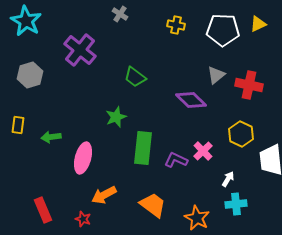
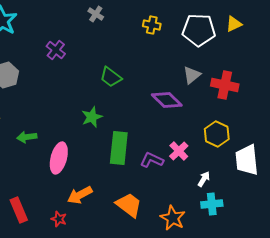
purple cross: (80, 50) -> (56, 50), size x0.6

